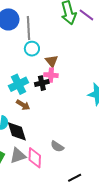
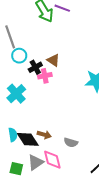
brown triangle: (52, 61) -> (53, 60), moved
black cross: (42, 83) -> (35, 67), moved
brown arrow: (23, 105) -> (44, 135), moved

